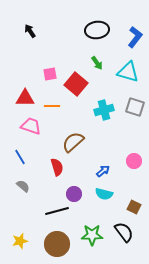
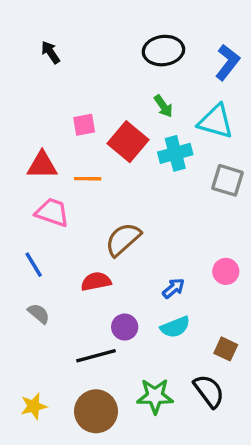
cyan cross: (104, 110) -> (175, 153), moved
red semicircle: (57, 167) -> (96, 281), turned -84
cyan semicircle: (104, 194) -> (175, 327), turned -36

